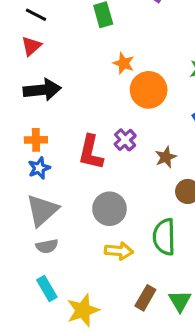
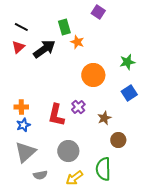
orange star: (124, 63) -> (77, 42), moved
black arrow: (42, 90) -> (44, 49), moved, turned -30
gray semicircle: (47, 246) -> (40, 175), moved
yellow arrow: (119, 251) -> (74, 178), turned 138

